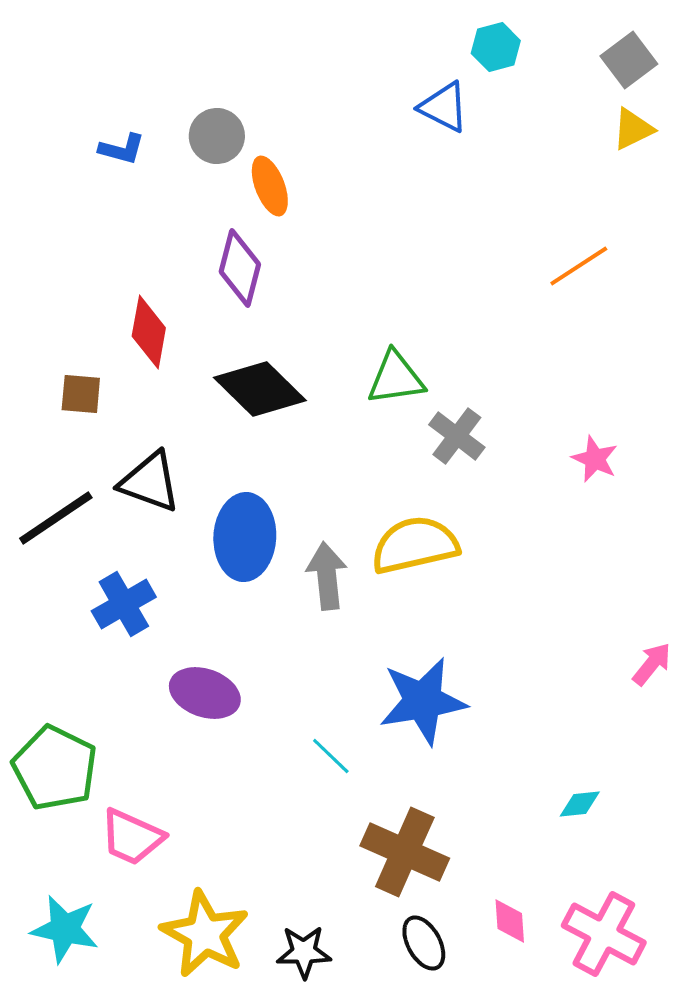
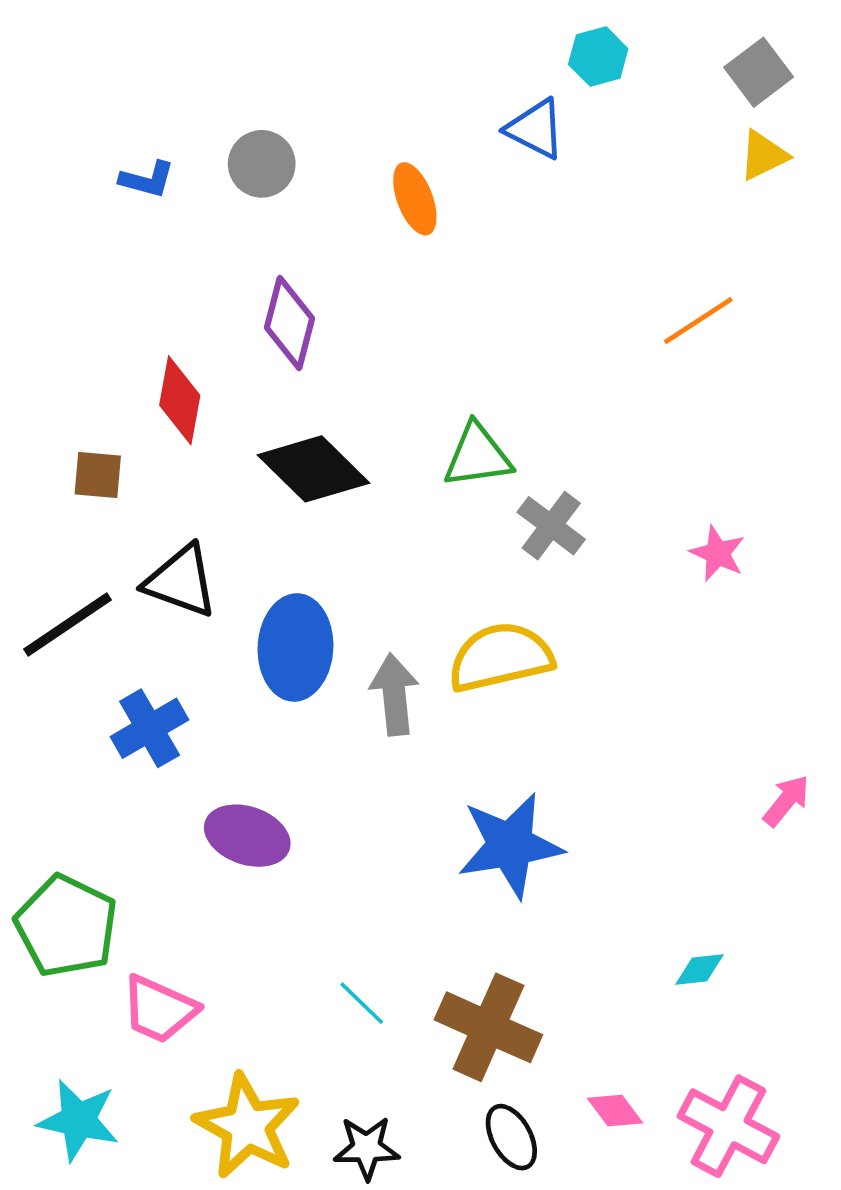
orange ellipse: (270, 186) -> (415, 199), moved
cyan line: (331, 756) -> (362, 1003), moved
pink diamond: (510, 921) -> (615, 1111), turned -33

